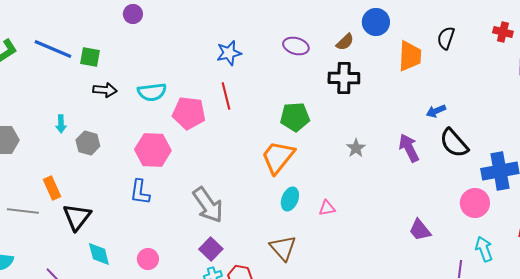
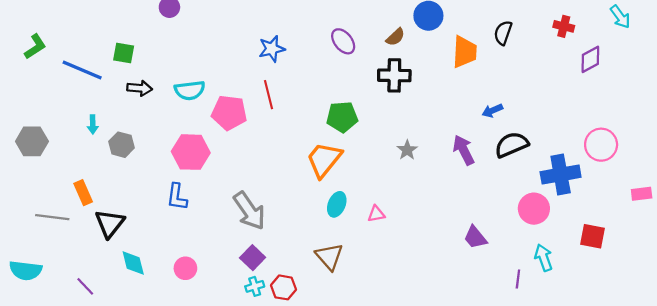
purple ellipse: (296, 46) -> (343, 41), turned 35
blue line: (53, 49) -> (82, 70), moved
black semicircle: (454, 143) -> (512, 145), turned 108

